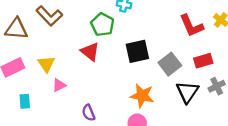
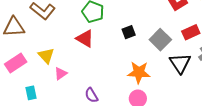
black square: (137, 51) -> (129, 32), size x0.6

